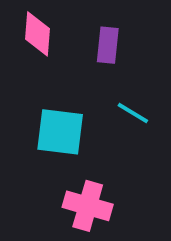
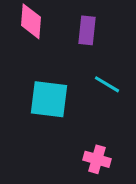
pink cross: (88, 206) -> (97, 159), moved, size x0.7

